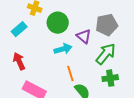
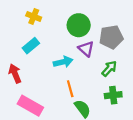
green circle: (58, 23) -> (79, 25), moved
cyan rectangle: (19, 29) -> (31, 46), moved
green arrow: (106, 54) -> (109, 69), size x0.7

